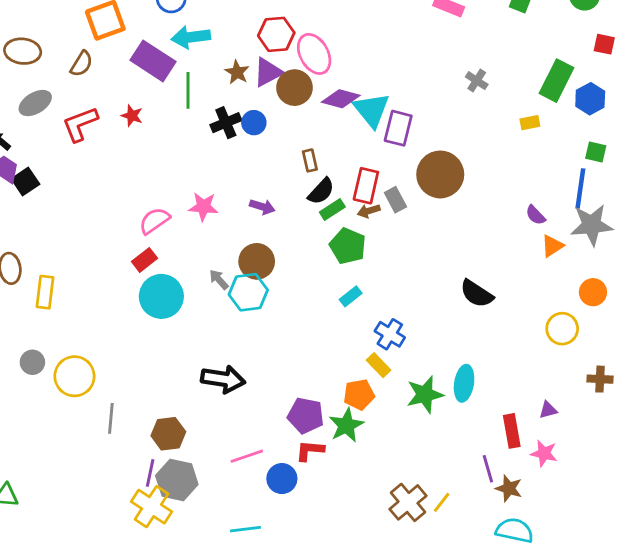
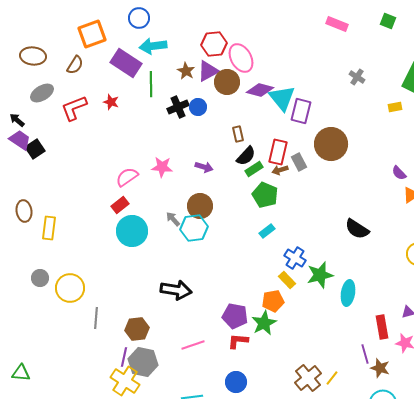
green star: (425, 394) -> (320, 275), moved
blue circle: (282, 479) -> (236, 382), moved

